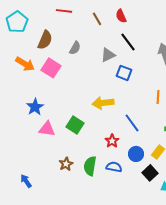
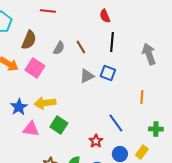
brown line: (97, 19) -> (81, 47), moved
black line: (128, 42) -> (112, 42), turned 42
gray triangle: (108, 55) -> (87, 76), moved
yellow arrow: (103, 103) -> (45, 103), moved

